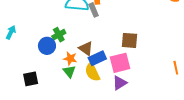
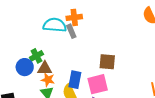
brown triangle: (86, 48) -> (45, 68), moved, turned -35
blue rectangle: (97, 58) -> (75, 80), turned -54

